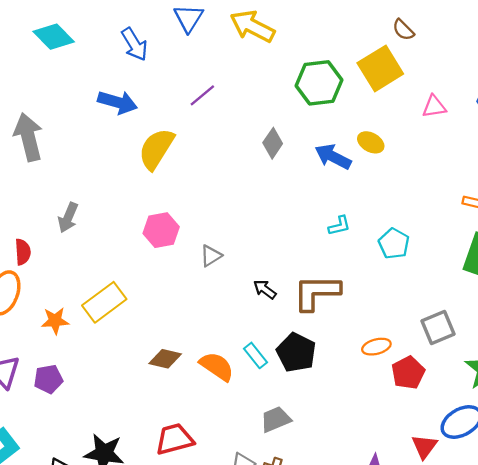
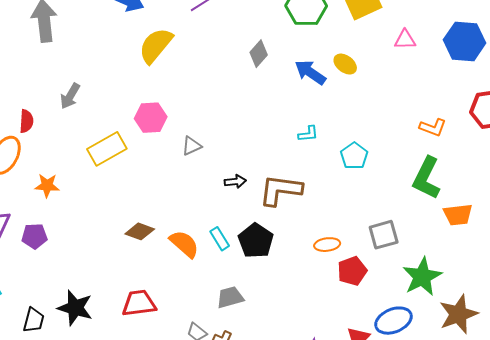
black arrow: (265, 289) -> (235, 182), turned 130
yellow rectangle: (104, 302) -> (107, 149), moved

